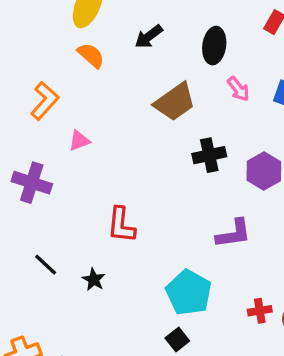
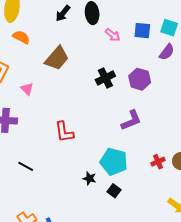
black arrow: (149, 37) -> (63, 13), moved
brown trapezoid: (175, 102) -> (57, 58), moved
pink triangle: (79, 141) -> (27, 89), turned -40
black star: (94, 280) -> (89, 178), moved

